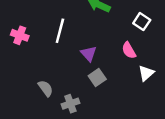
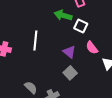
white square: (142, 22) -> (81, 26), moved
purple triangle: (89, 54) -> (69, 52), moved

